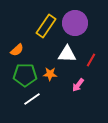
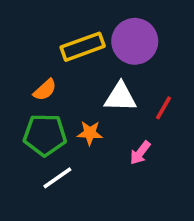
yellow rectangle: (46, 26) -> (83, 47), turned 35
orange semicircle: (17, 50) -> (45, 90), moved

